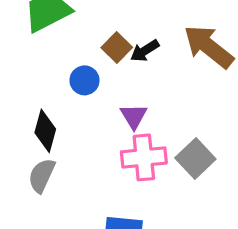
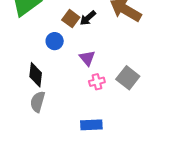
pink cross: (144, 157) -> (97, 82), size x0.6

